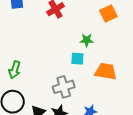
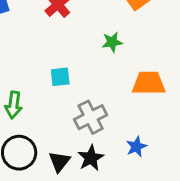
cyan square: (77, 59) -> (60, 77), moved

